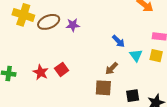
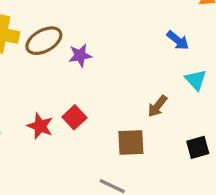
purple star: (73, 25) -> (80, 55), moved
blue arrow: (118, 41) -> (178, 40), moved
brown square: (103, 88) -> (131, 143), moved

